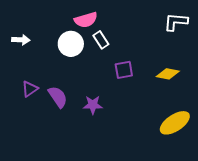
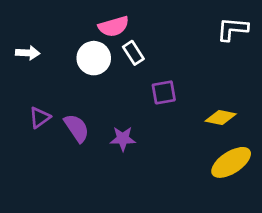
yellow diamond: (168, 74) -> (221, 118), moved

